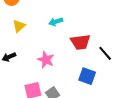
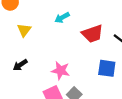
pink star: (46, 60) -> (61, 71), moved

